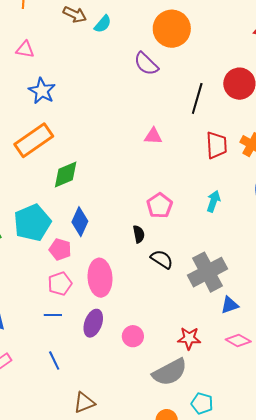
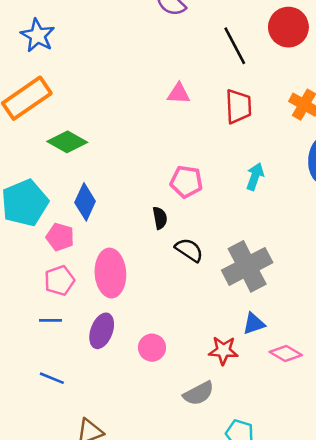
black line: (197, 98) -> (235, 46), turned -44
red trapezoid: (217, 145) -> (238, 106), moved
green diamond: (66, 175) -> (67, 142), turned 52
pink pentagon: (159, 206) -> (186, 182), turned -30
blue triangle: (230, 305) -> (254, 324), moved
blue line: (54, 361) -> (52, 378), turned -42
gray semicircle: (170, 372) -> (199, 393), size x0.7

